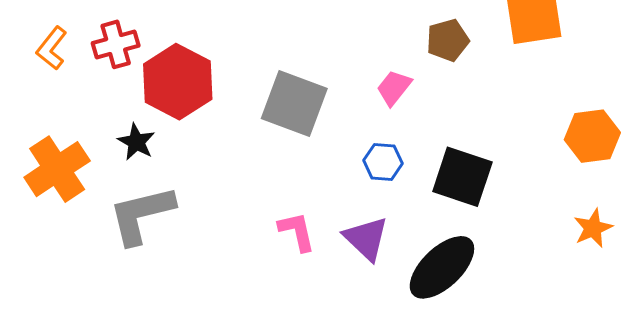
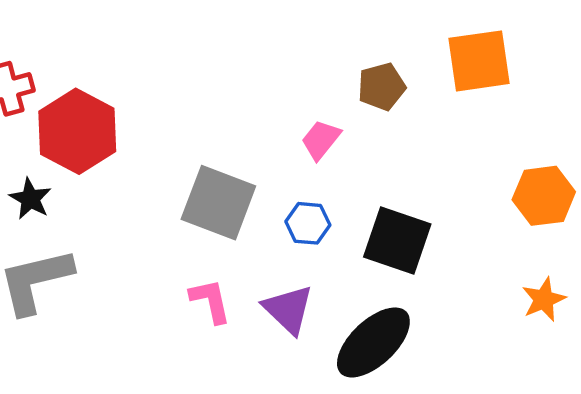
gray square: (294, 103) -> (218, 203), moved

